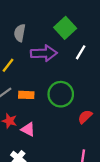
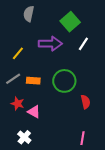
gray semicircle: (20, 33) -> (29, 14), moved
red semicircle: (85, 117) -> (86, 102), turned 120

